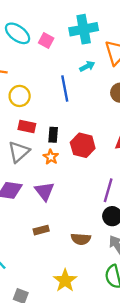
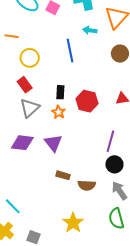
cyan arrow: (87, 66) -> (90, 30), turned -144
red rectangle: (27, 127) -> (25, 85), moved, turned 42
brown rectangle: (41, 230) -> (63, 175), moved, turned 32

